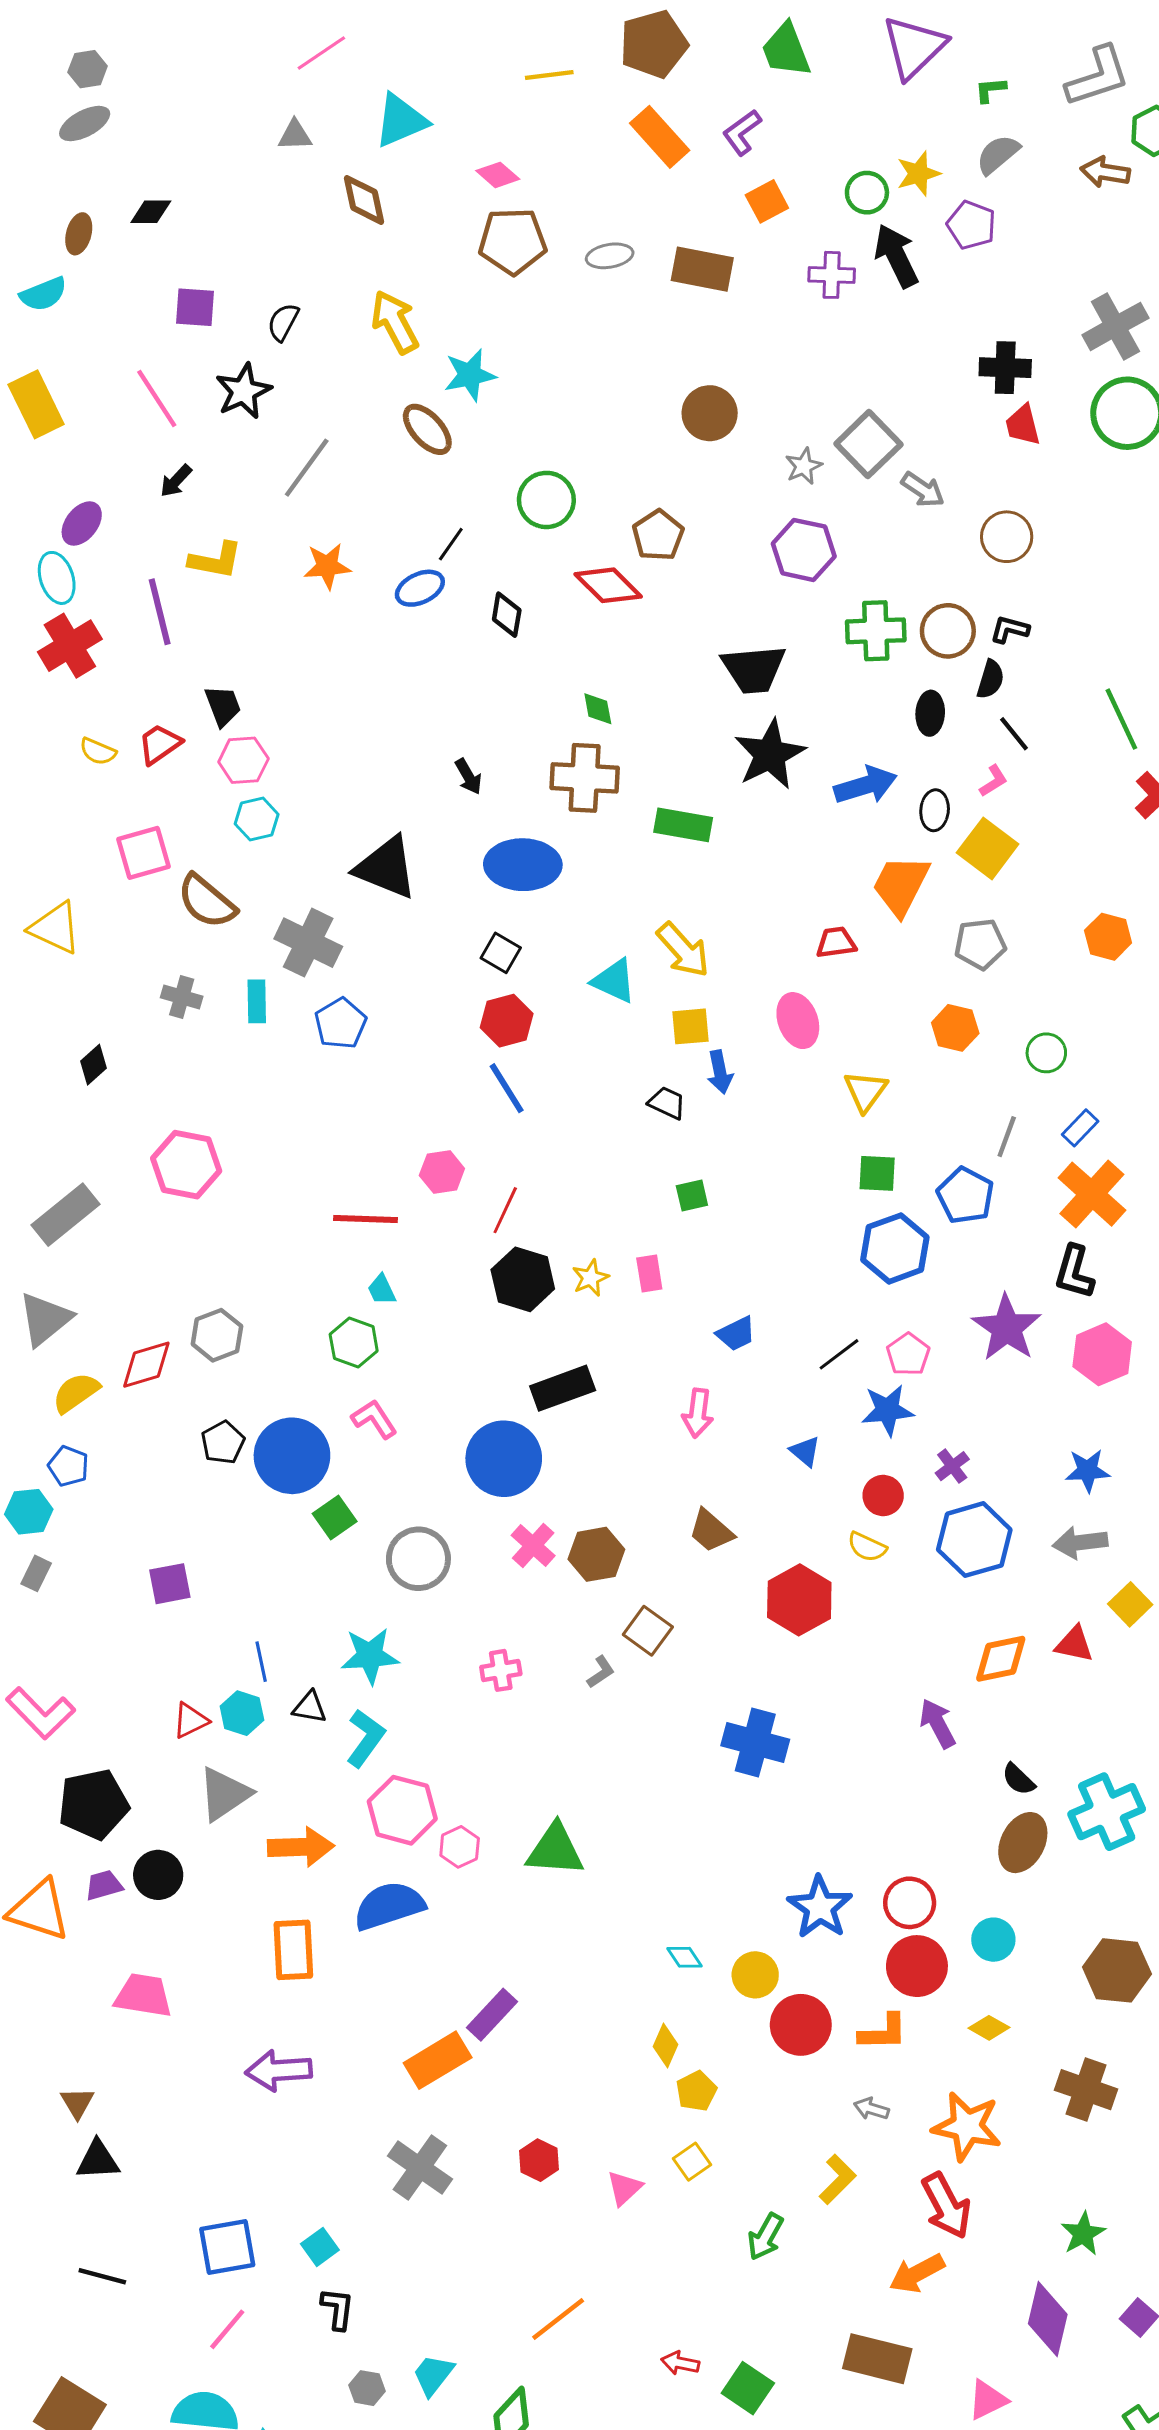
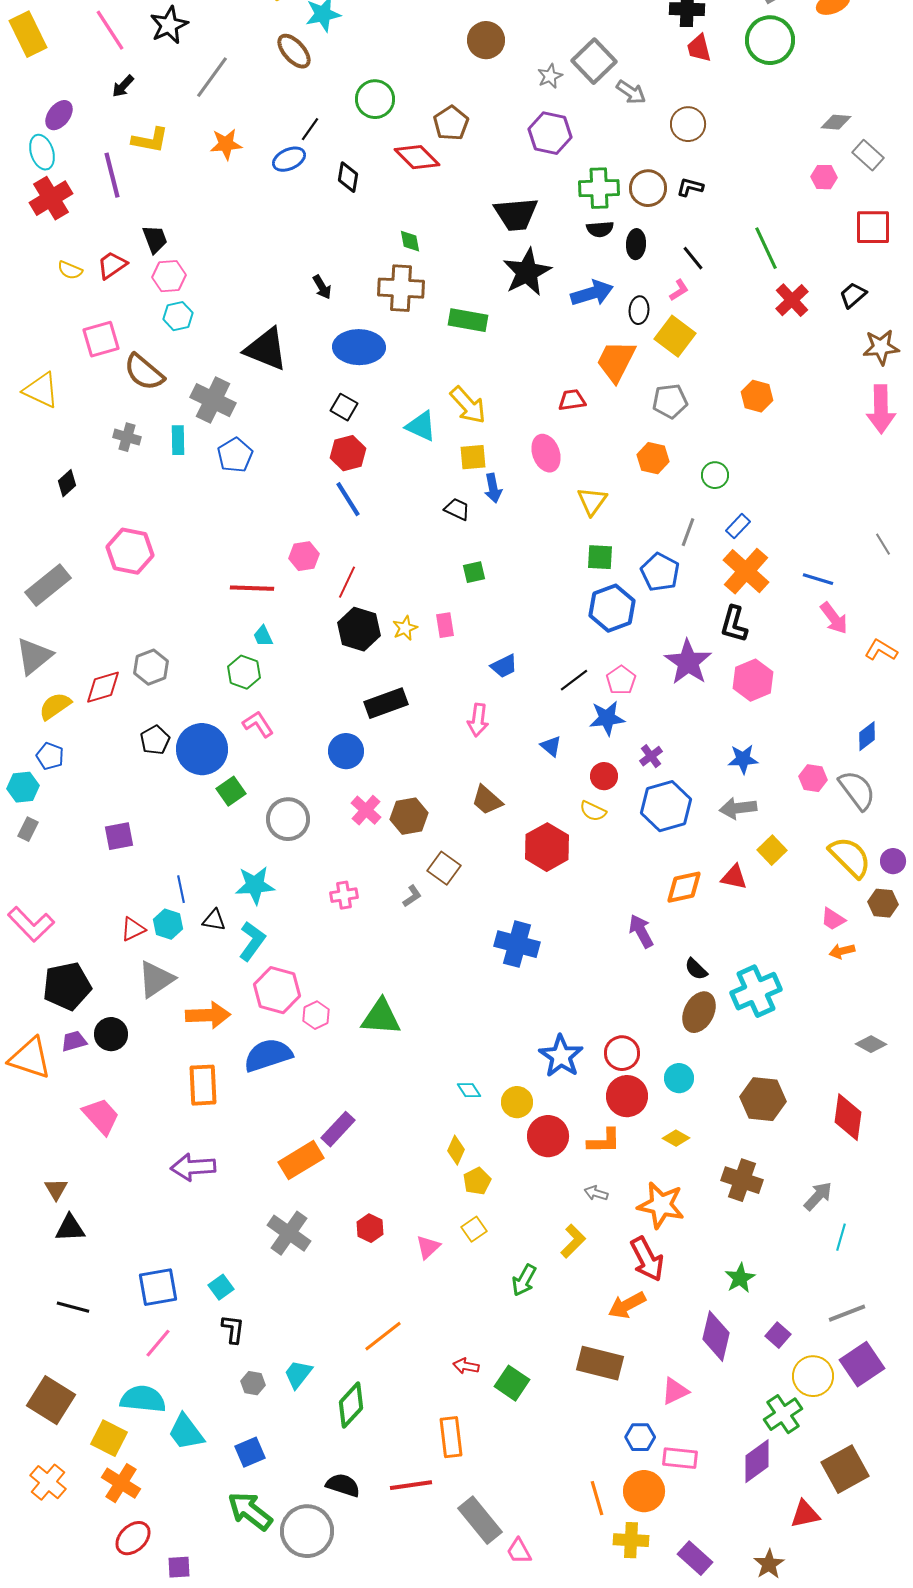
black semicircle: (990, 679) -> (600, 229), moved, turned 68
blue circle: (504, 1459) -> (346, 751), size x0.7
pink trapezoid: (143, 1995) -> (101, 1116), turned 39

